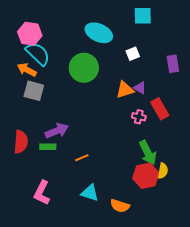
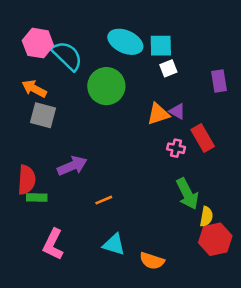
cyan square: (143, 16) -> (161, 46), moved
cyan semicircle: (38, 54) -> (67, 56), moved
green rectangle: (48, 147) -> (37, 198), moved
red hexagon: (146, 176) -> (215, 239), moved

